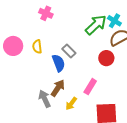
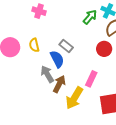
green arrow: (96, 25) -> (90, 17), size x0.7
gray arrow: (45, 99) -> (47, 74), moved
yellow arrow: (71, 104) -> (74, 98), size x1.6

